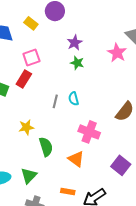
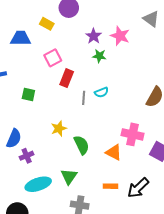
pink star: (117, 53) -> (120, 36), moved
red rectangle: (24, 79) -> (67, 78), moved
cyan semicircle: (74, 99) -> (101, 92), turned -88
pink cross: (89, 132) -> (133, 134), moved

